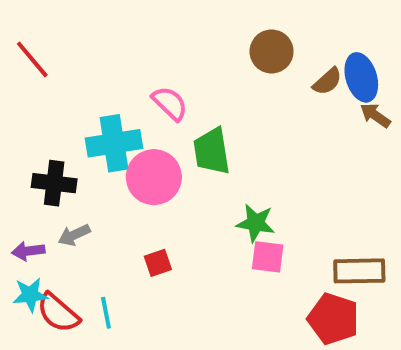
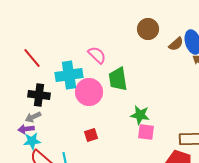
red line: (32, 59) -> (32, 58), moved
gray arrow: (74, 235) -> (33, 117), moved
cyan star: (30, 295) -> (32, 141), moved

